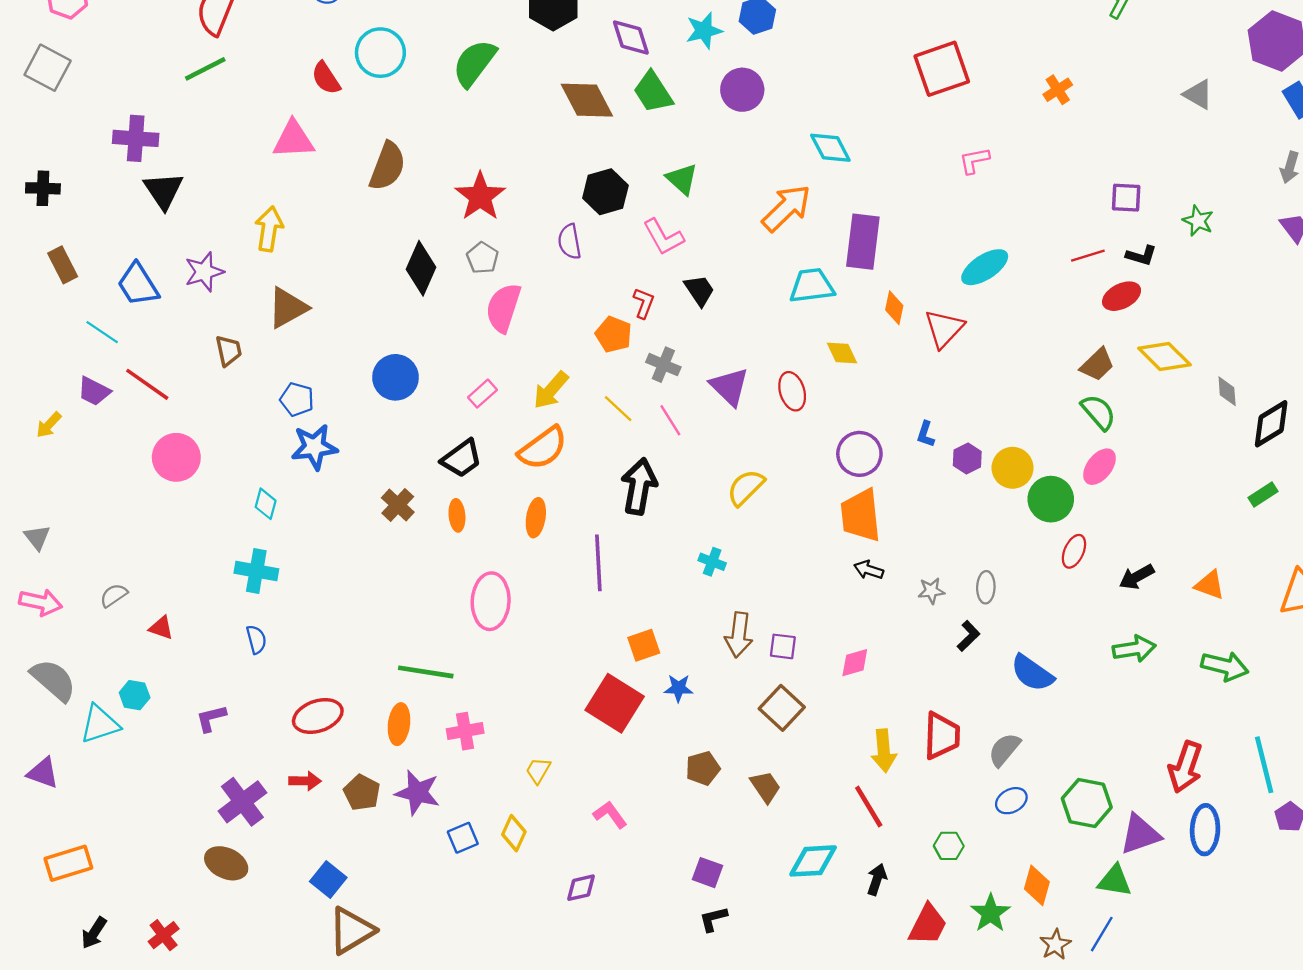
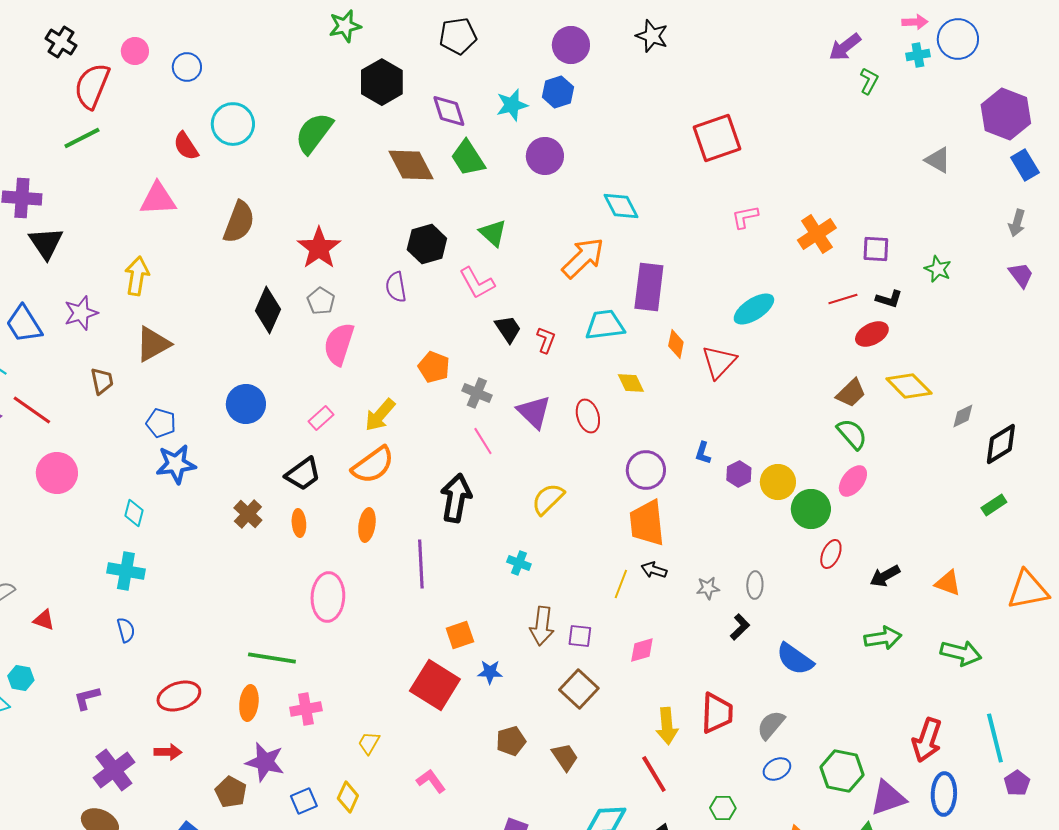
orange cross: (1058, 90) -> (817, 234), moved, size x1.5
red L-shape: (644, 303) -> (546, 340), moved
gray diamond: (1227, 391) -> (963, 416), turned 68
yellow line: (618, 409) -> (621, 584), moved, turned 68
brown pentagon: (362, 793) -> (231, 792), moved

